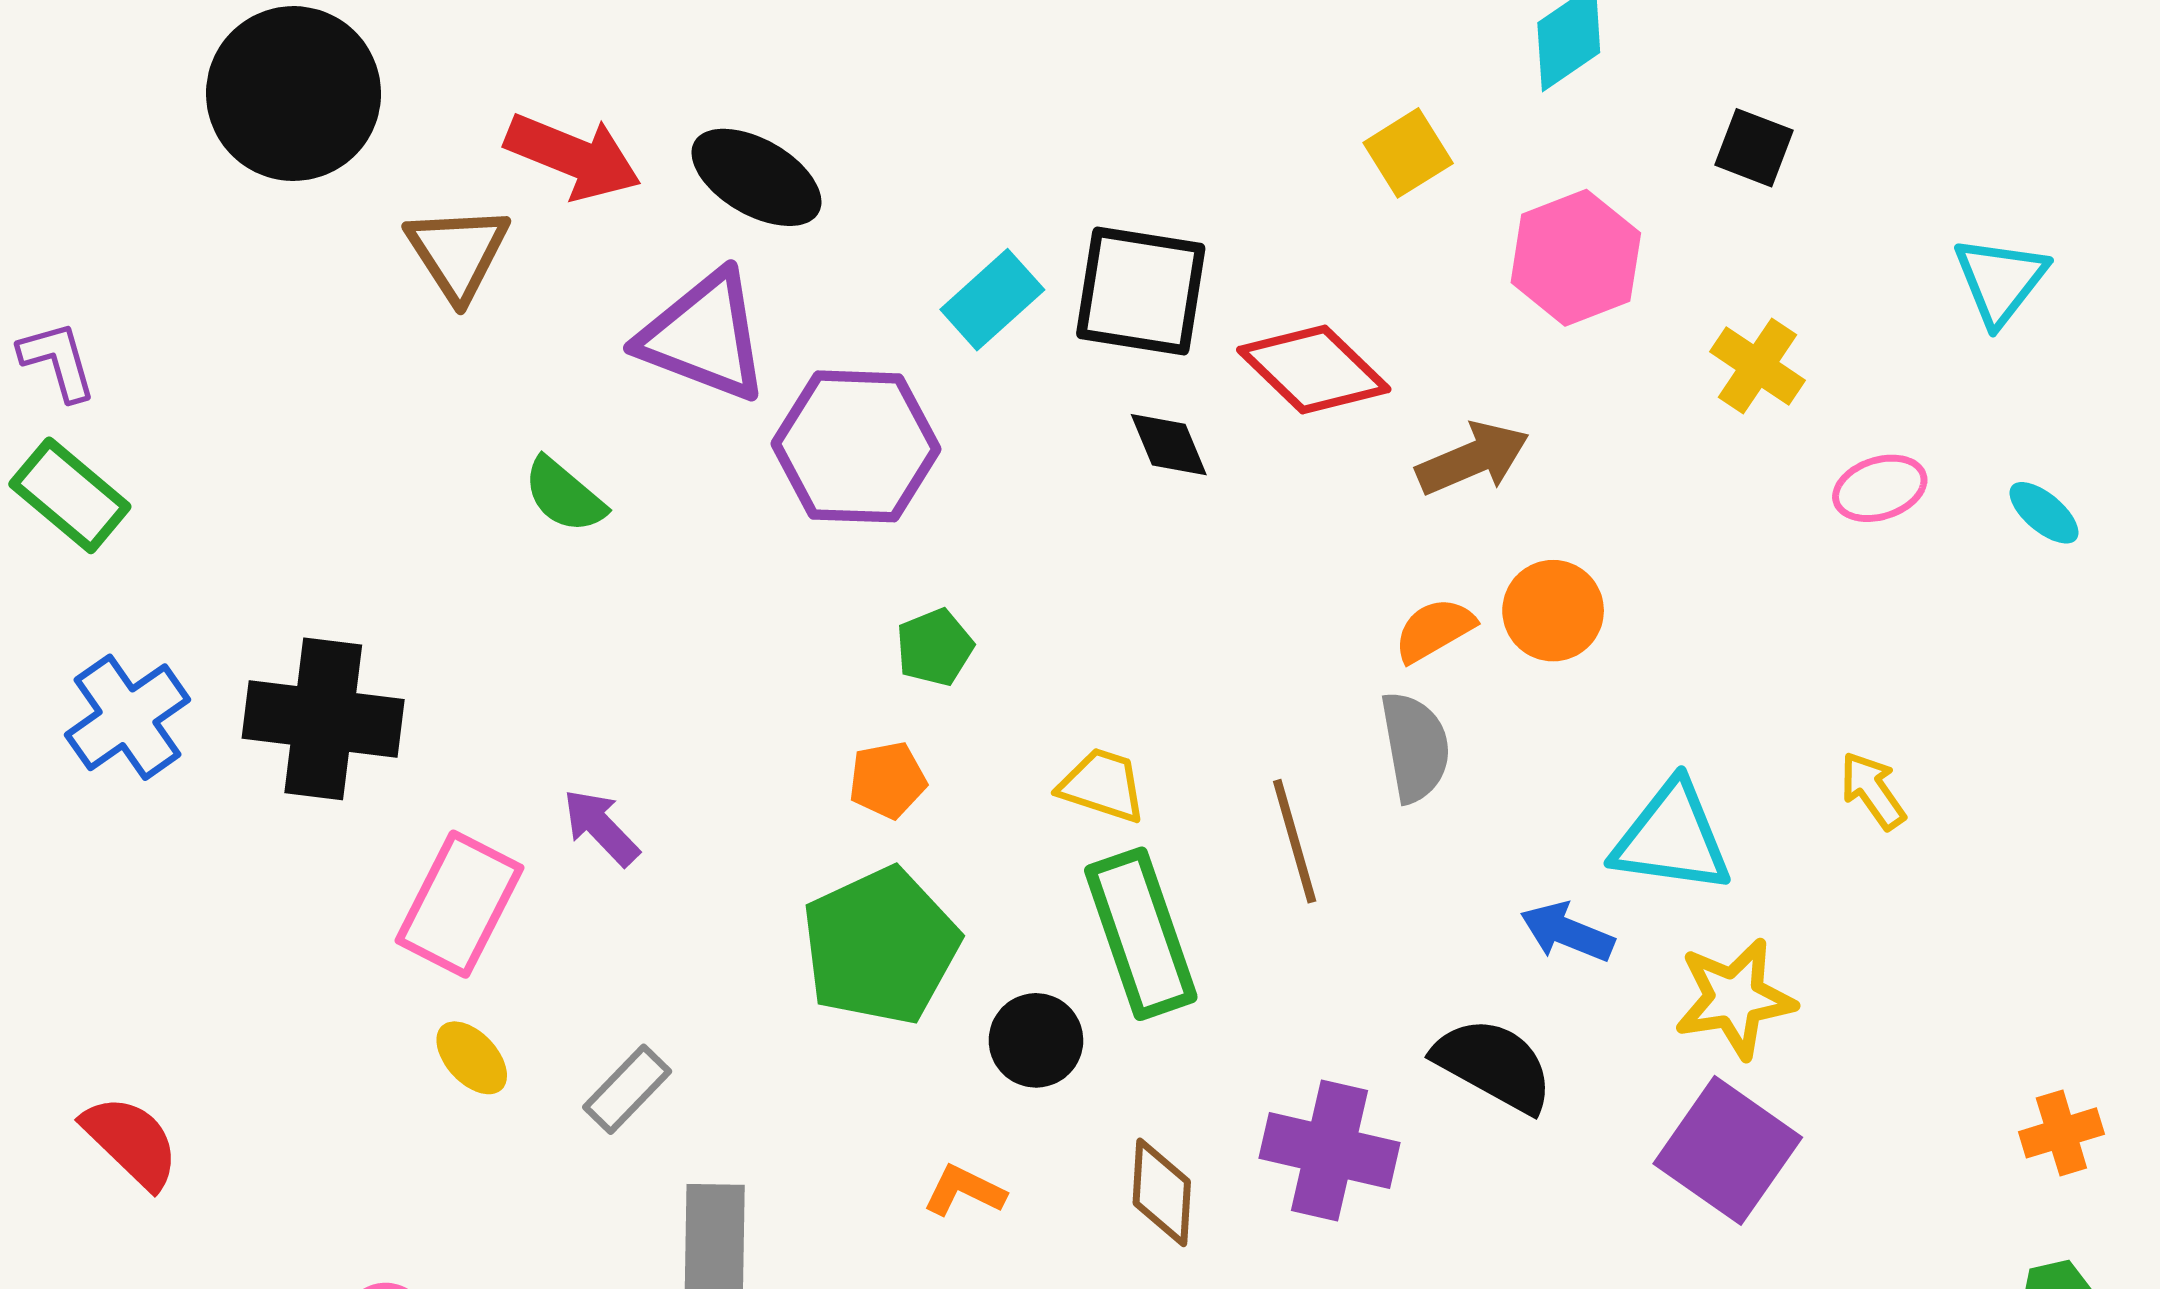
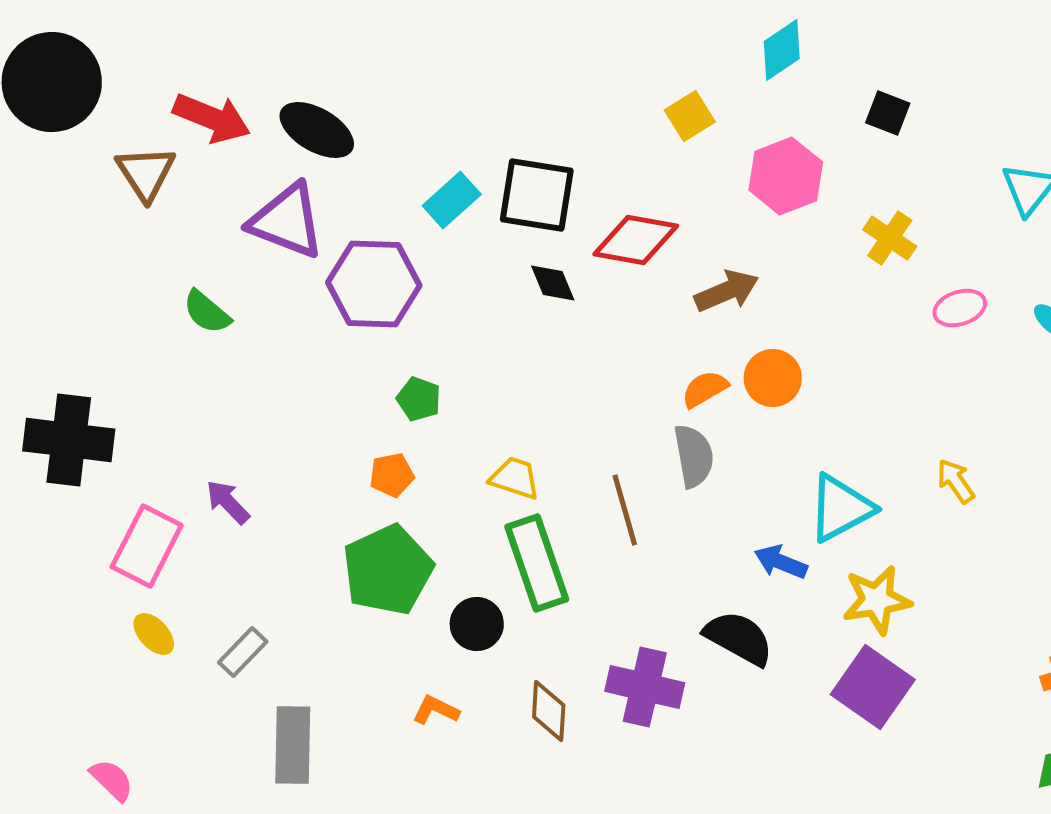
red diamond: (1314, 370) -> (636, 240), turned -34
green pentagon: (935, 647) -> (419, 399), turned -30
cyan triangle: (1672, 838) -> (841, 508), turned -36

